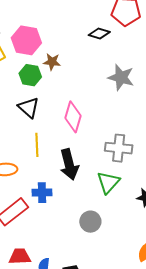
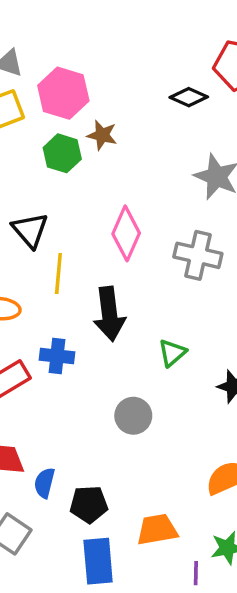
black triangle: (29, 108) -> (30, 230), moved
gray cross: (119, 148) -> (198, 255), moved
green triangle: (108, 182) -> (172, 353), size x0.7

